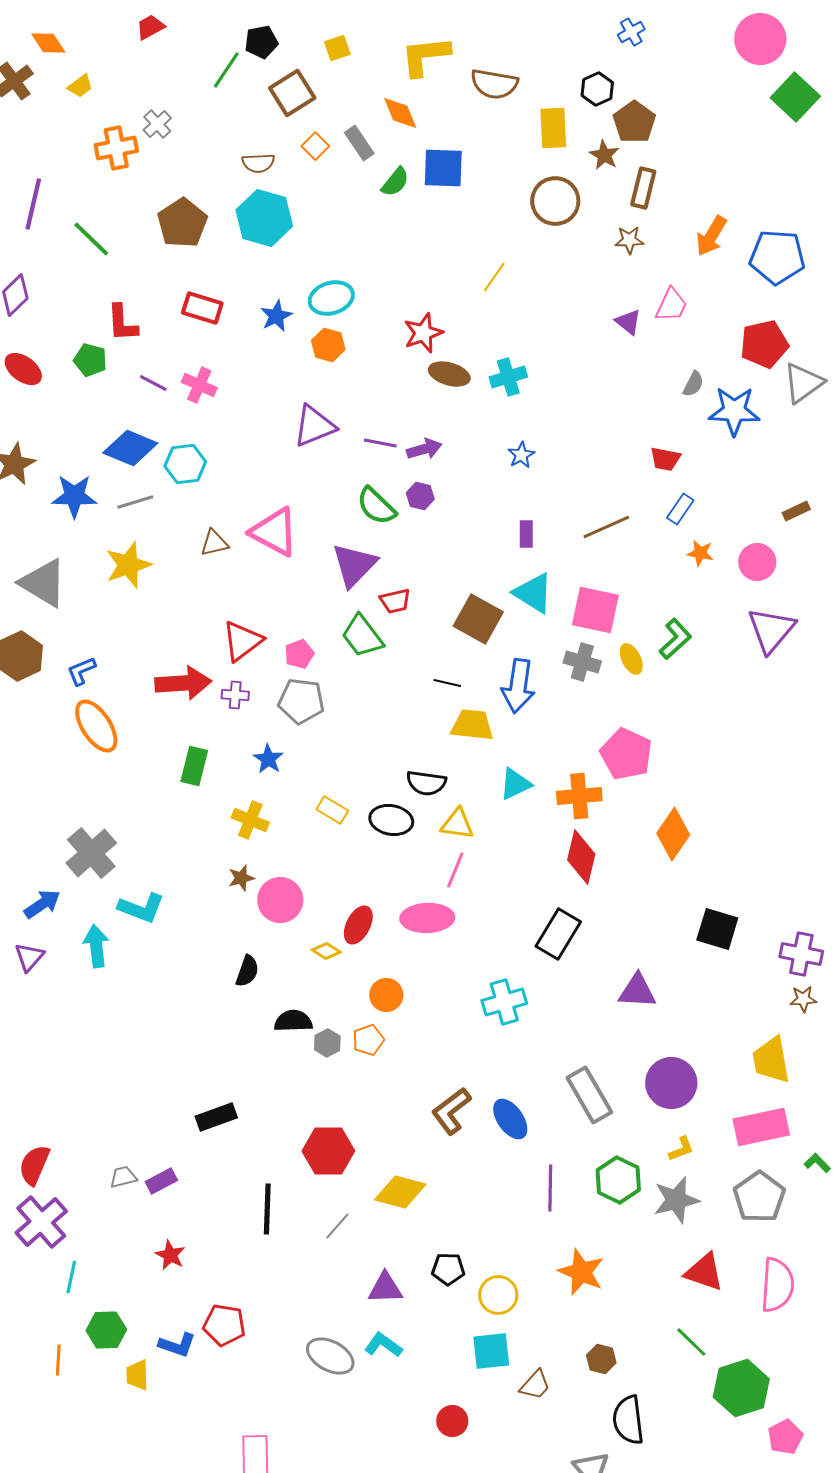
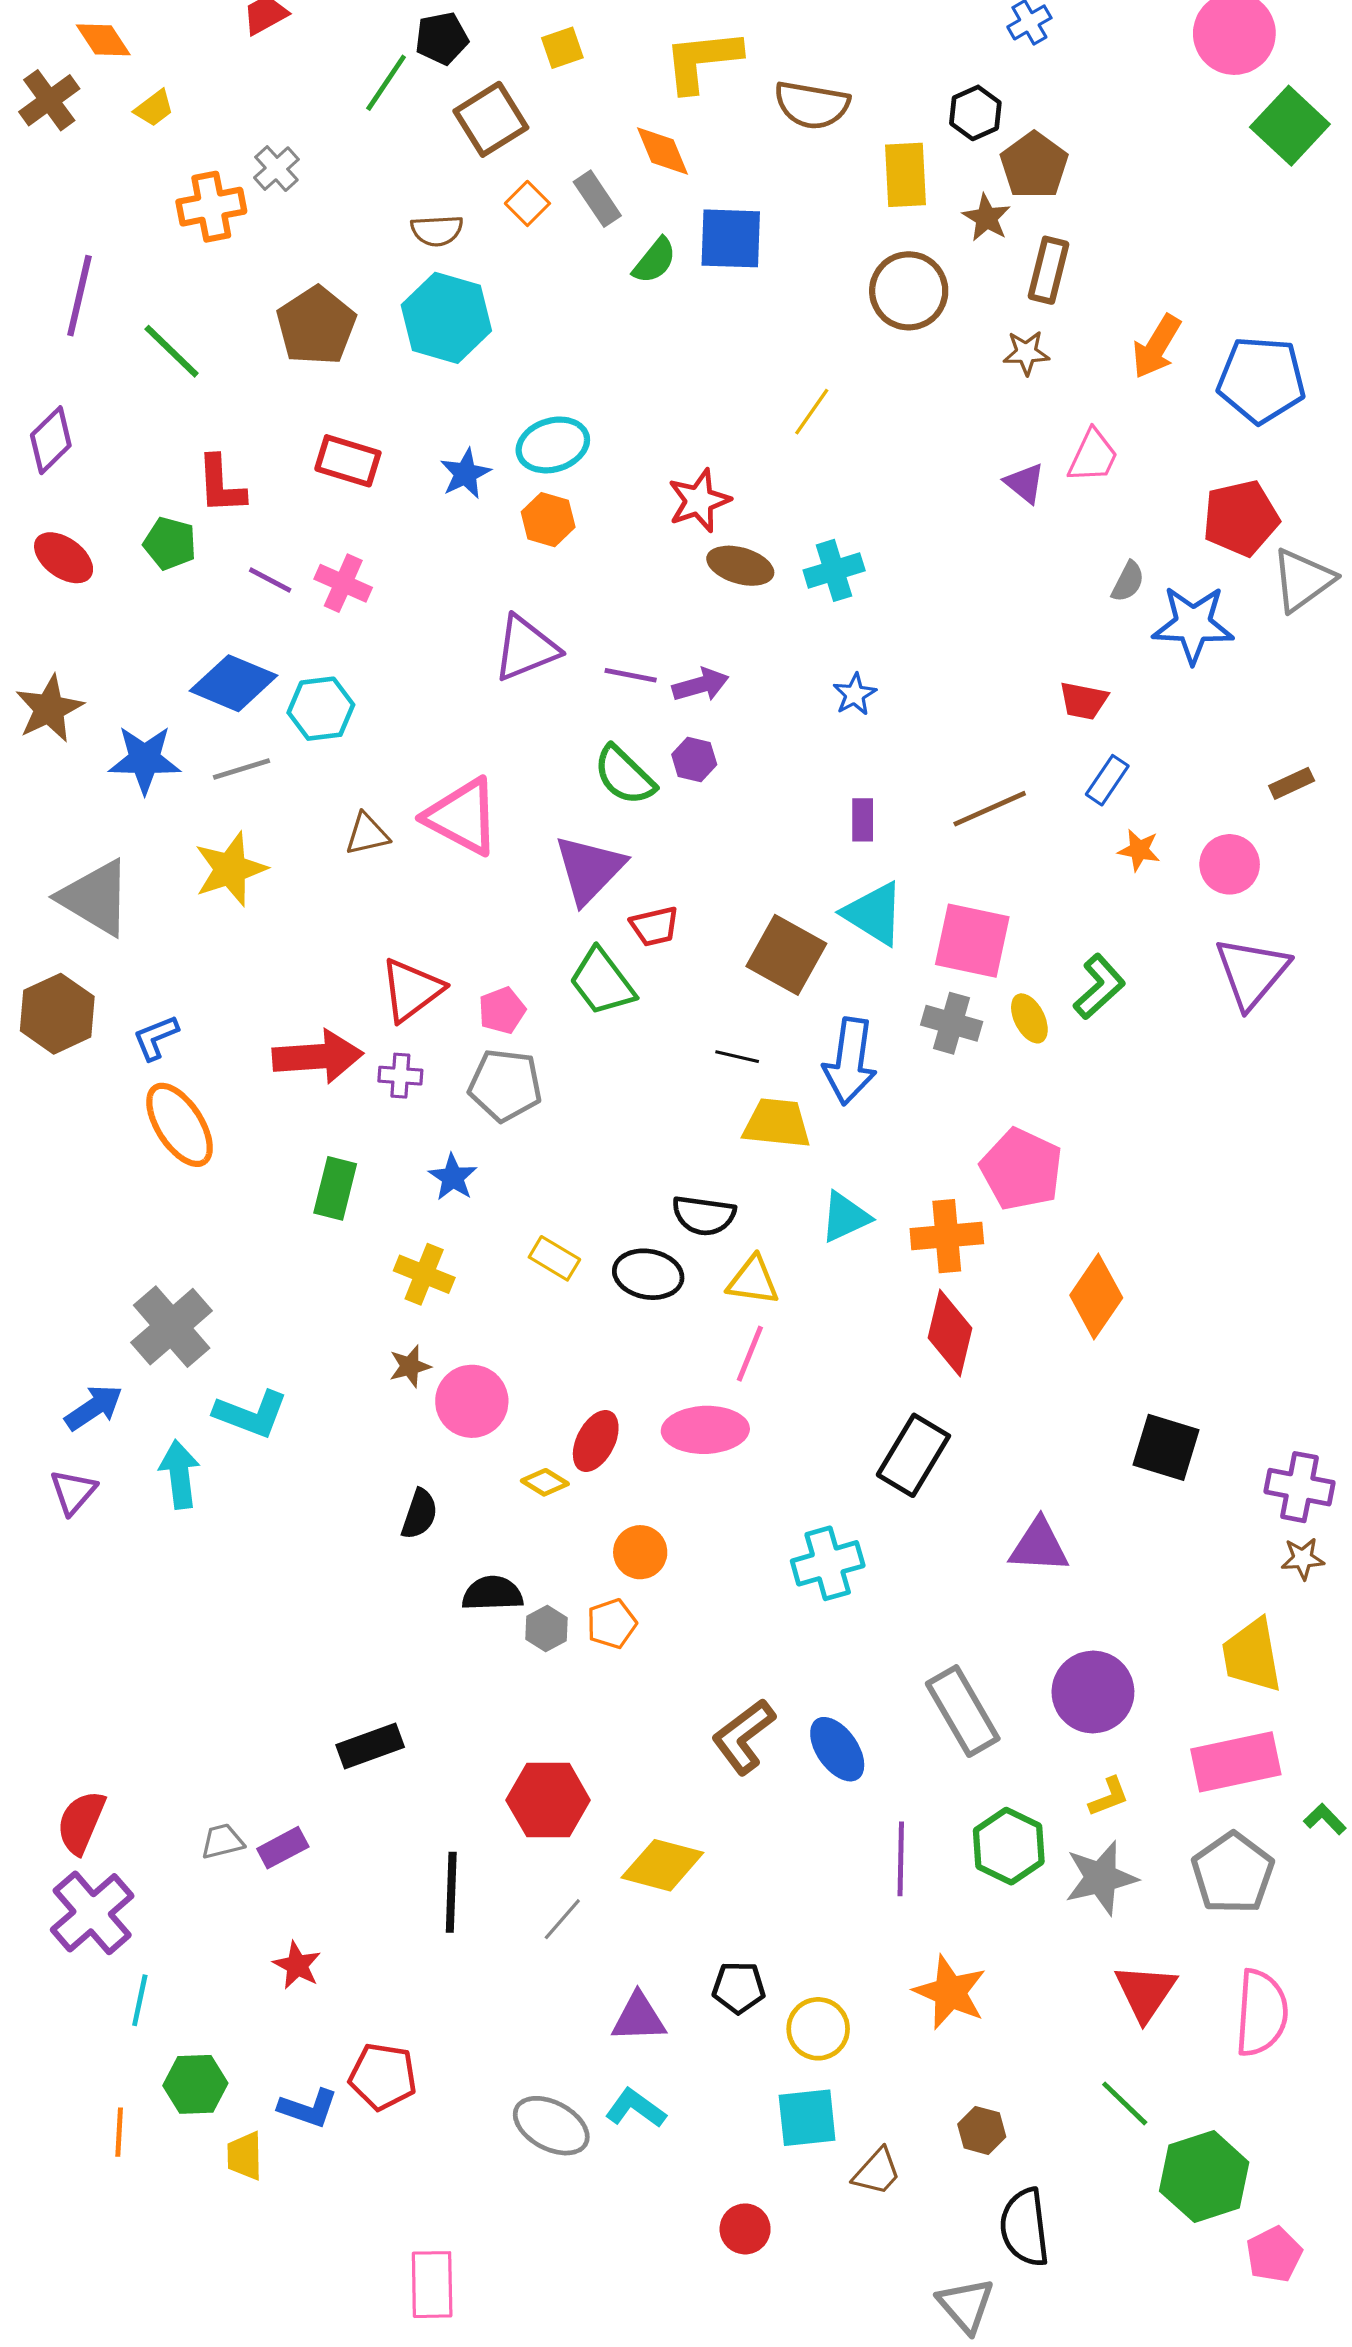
red triangle: (704, 1272) -> (1145, 1992), turned 45

